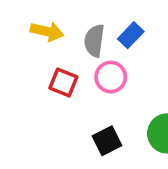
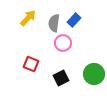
yellow arrow: (47, 32) -> (28, 18), turned -60
red square: (63, 82) -> (31, 64), moved

